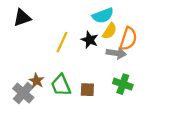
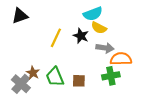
yellow semicircle: (110, 31) -> (99, 28), turned 84
orange semicircle: (128, 39) -> (121, 59), moved, turned -110
green cross: (123, 84) -> (111, 76), turned -30

